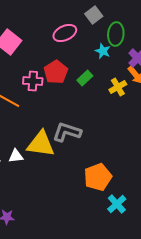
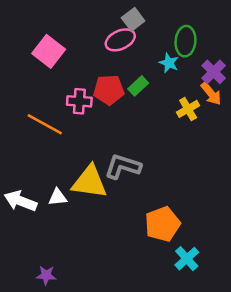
gray square: (94, 15) -> (133, 19), moved
red pentagon: (56, 72) -> (109, 90), turned 30
green rectangle: (85, 78) -> (138, 86), moved

